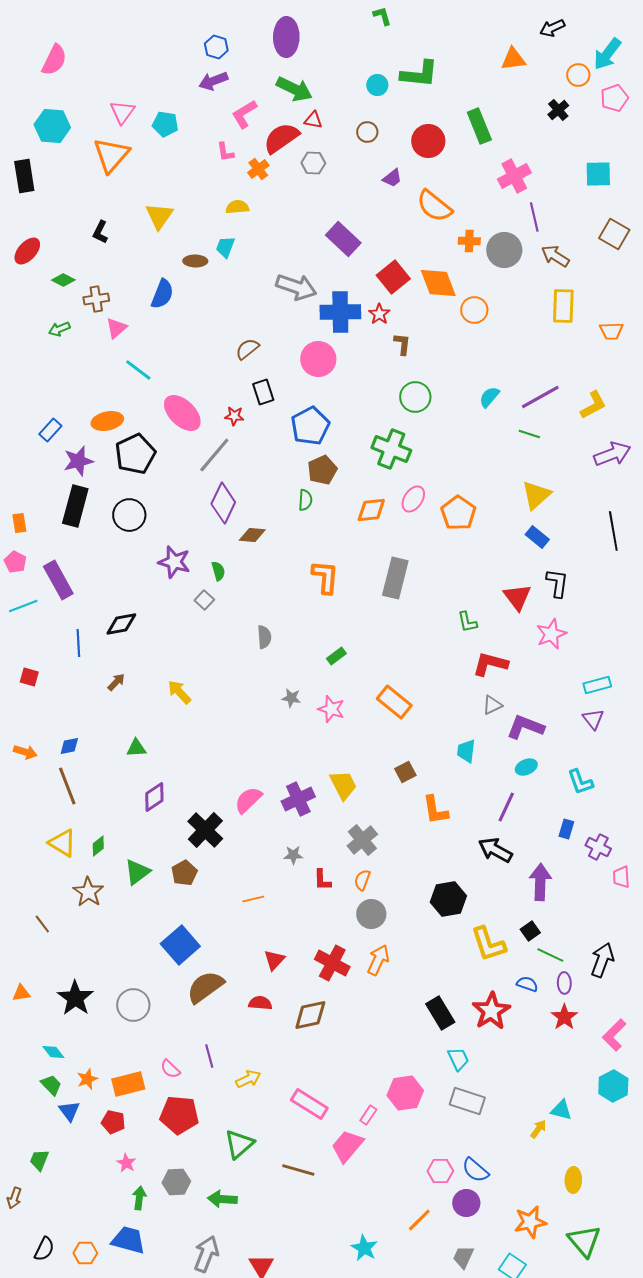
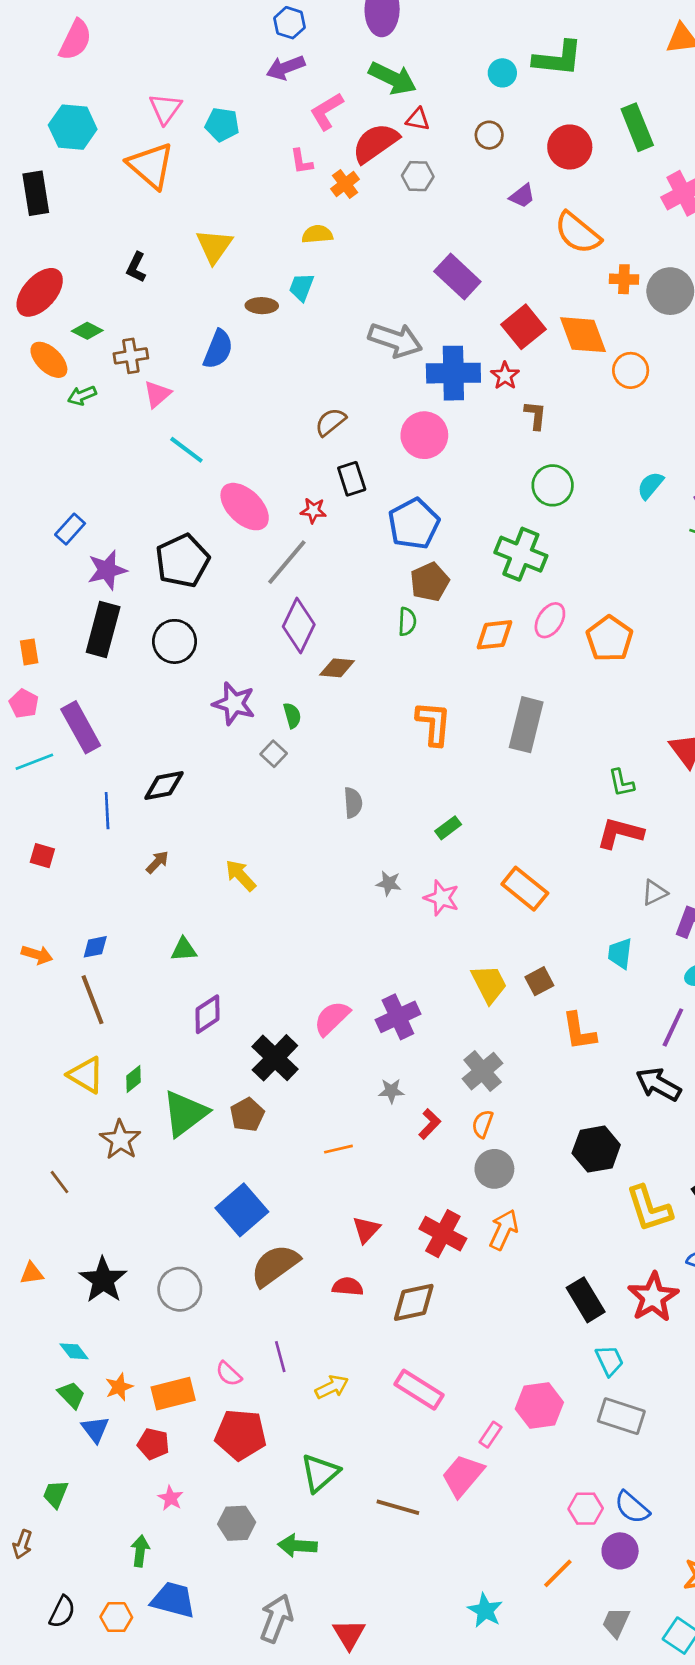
orange triangle: (111, 155) -> (151, 165), turned -30
red ellipse: (27, 251) -> (40, 292), size x1.4
orange ellipse: (107, 421) -> (49, 360), moved, turned 56
red L-shape: (490, 664) -> (620, 833), moved
yellow trapezoid: (343, 785) -> (489, 984), moved
green triangle: (137, 872) -> (185, 1113), size x1.4
red L-shape: (322, 880) -> (430, 1124), turned -135
pink rectangle: (309, 1104) -> (419, 1390), moved
green arrow: (139, 1198) -> (140, 1551), moved

